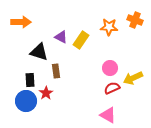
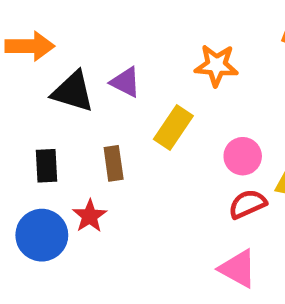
orange star: (109, 27) -> (216, 65), moved
yellow rectangle: (81, 40) -> (173, 128), moved
black triangle: (39, 52) -> (73, 92), moved
black rectangle: (30, 80) -> (47, 166), moved

